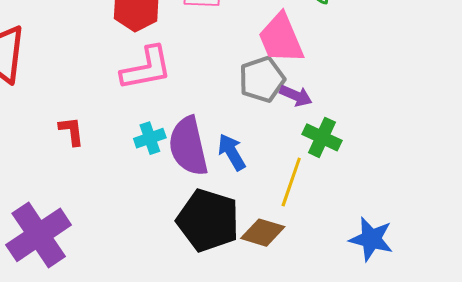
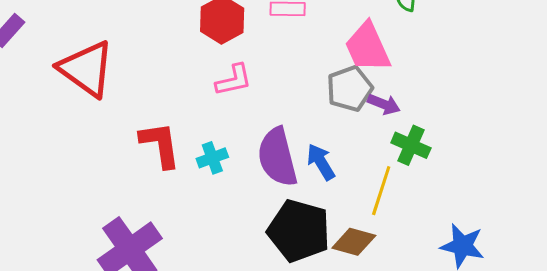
pink L-shape: (146, 68) -> (234, 80), size x0.7
red L-shape: (71, 131) -> (160, 145), size x1.6
cyan cross: (150, 138) -> (212, 158), moved

